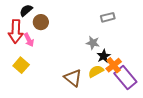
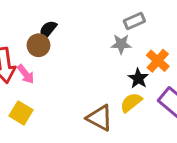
black semicircle: (26, 10) -> (48, 30), moved
gray star: (93, 43) -> (121, 44), moved
orange cross: (114, 65) -> (158, 61), moved

